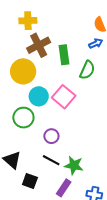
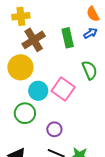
green rectangle: (64, 55) -> (68, 38), moved
green semicircle: (87, 70) -> (90, 70), moved, turned -42

